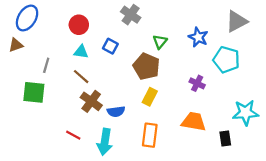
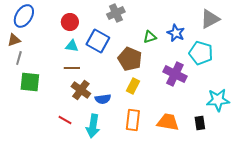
gray cross: (131, 15) -> (116, 13), turned 30
green triangle: (160, 42) -> (150, 37), moved, turned 32
blue square: (110, 46) -> (98, 41), size x1.6
gray line: (46, 65) -> (19, 58), moved
brown line: (81, 77) -> (72, 68), turned -42
purple cross: (197, 83) -> (175, 74), size x1.6
orange trapezoid: (194, 122) -> (168, 122), moved

